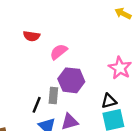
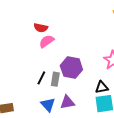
pink semicircle: (59, 52) -> (47, 41), moved
black line: (37, 105) -> (41, 78), moved

